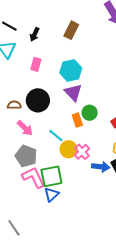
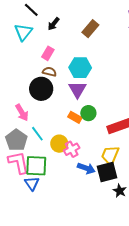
brown semicircle: (14, 105) -> (49, 72), moved
orange rectangle: (77, 120) -> (75, 117), turned -56
cyan line: (56, 136) -> (37, 134), moved
blue triangle: (51, 194) -> (32, 183), turned -35

